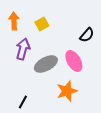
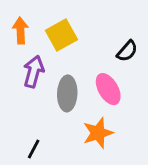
yellow square: (42, 24) -> (61, 35), size x1.5
gray ellipse: (46, 64) -> (67, 93), turned -60

